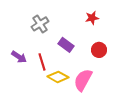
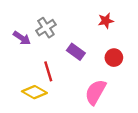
purple arrow: (19, 57) -> (22, 38), moved
yellow diamond: (58, 77) -> (34, 92), moved

